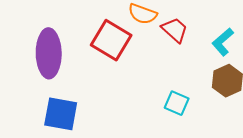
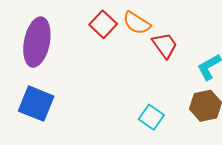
red square: (111, 40) -> (103, 24), moved, size x0.7

